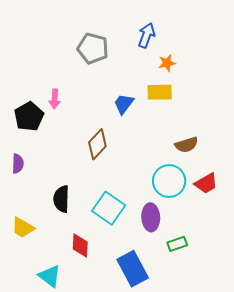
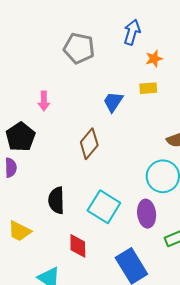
yellow rectangle: (160, 92) -> (148, 88), size x0.7
black pentagon: (29, 116) -> (20, 137), moved

